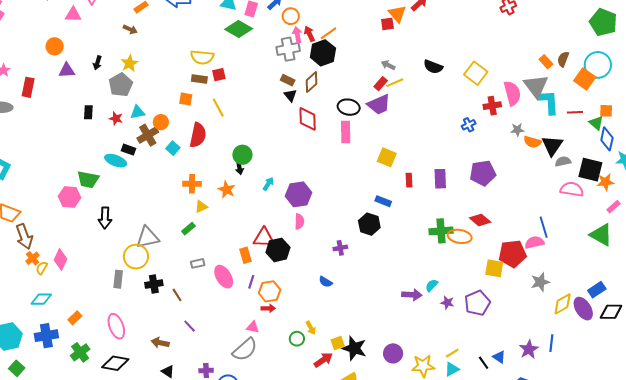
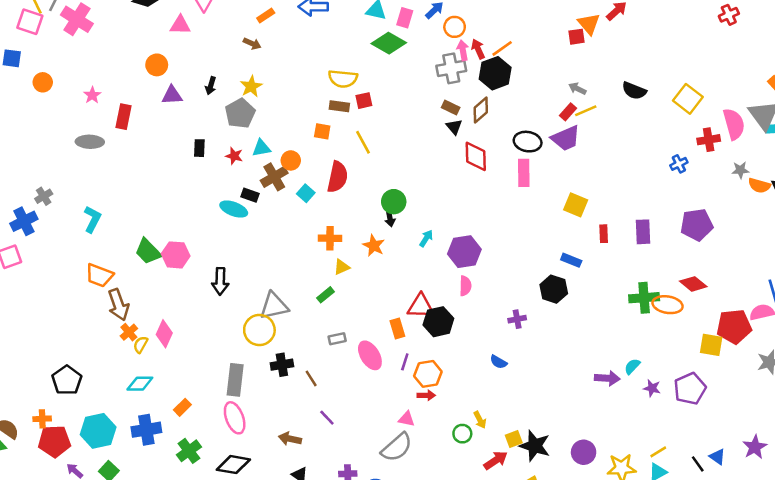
green trapezoid: (88, 179) -> (148, 251), moved, turned 35
gray rectangle: (118, 279) -> (235, 380), moved, size x1.4

